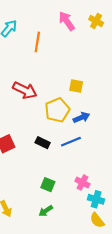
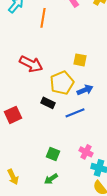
black rectangle: (43, 143) -> (48, 103), moved

